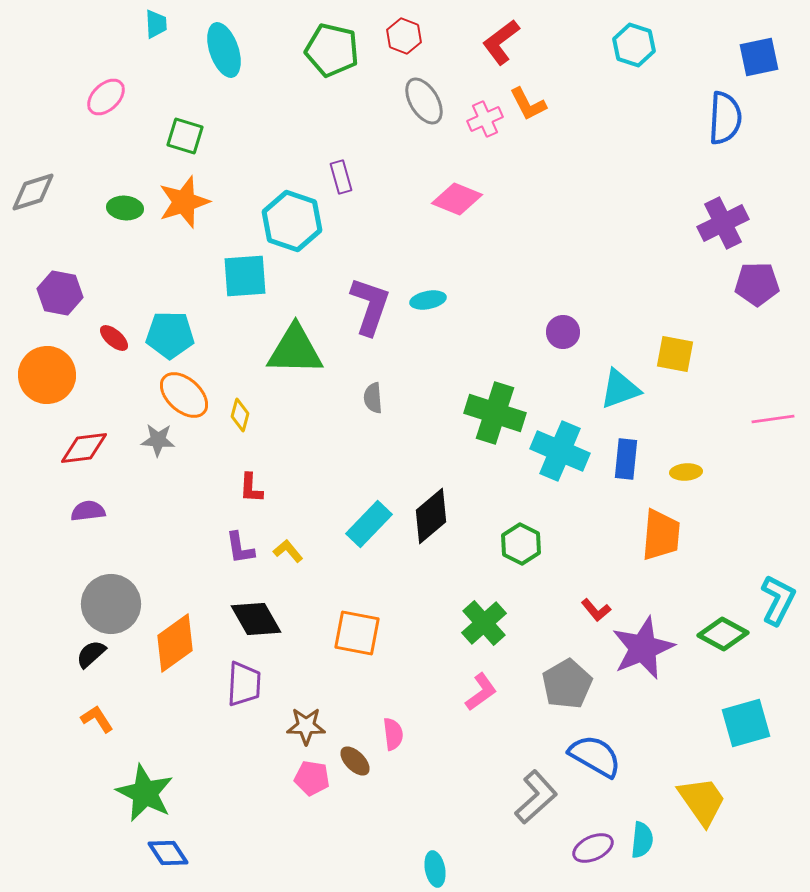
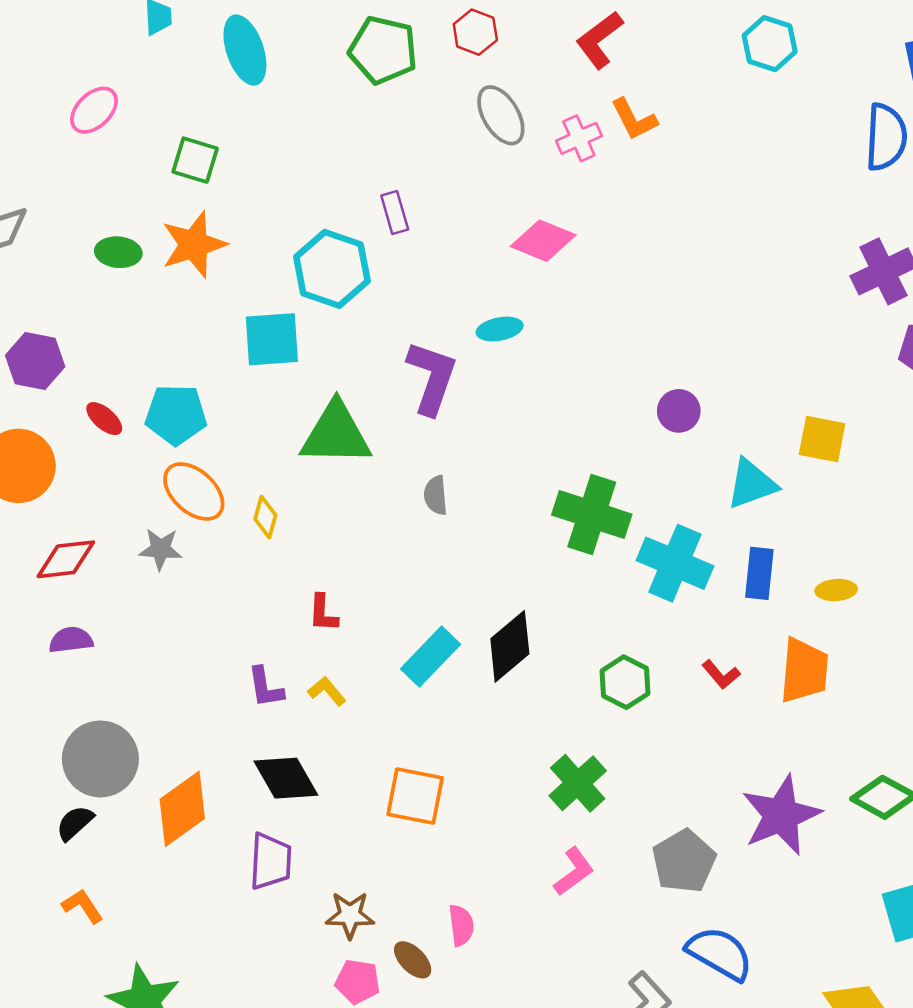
cyan ellipse: (428, 300) -> (500, 329), moved
red L-shape: (251, 488) -> (323, 613), moved
red L-shape: (596, 610) -> (721, 674), moved

